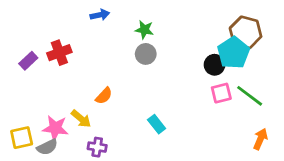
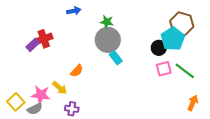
gray circle: (146, 54) -> (108, 40), size x1.6
purple rectangle: (28, 61) -> (33, 45), moved
cyan rectangle: (157, 124) -> (116, 58), moved
yellow square: (22, 138) -> (16, 102), turned -30

